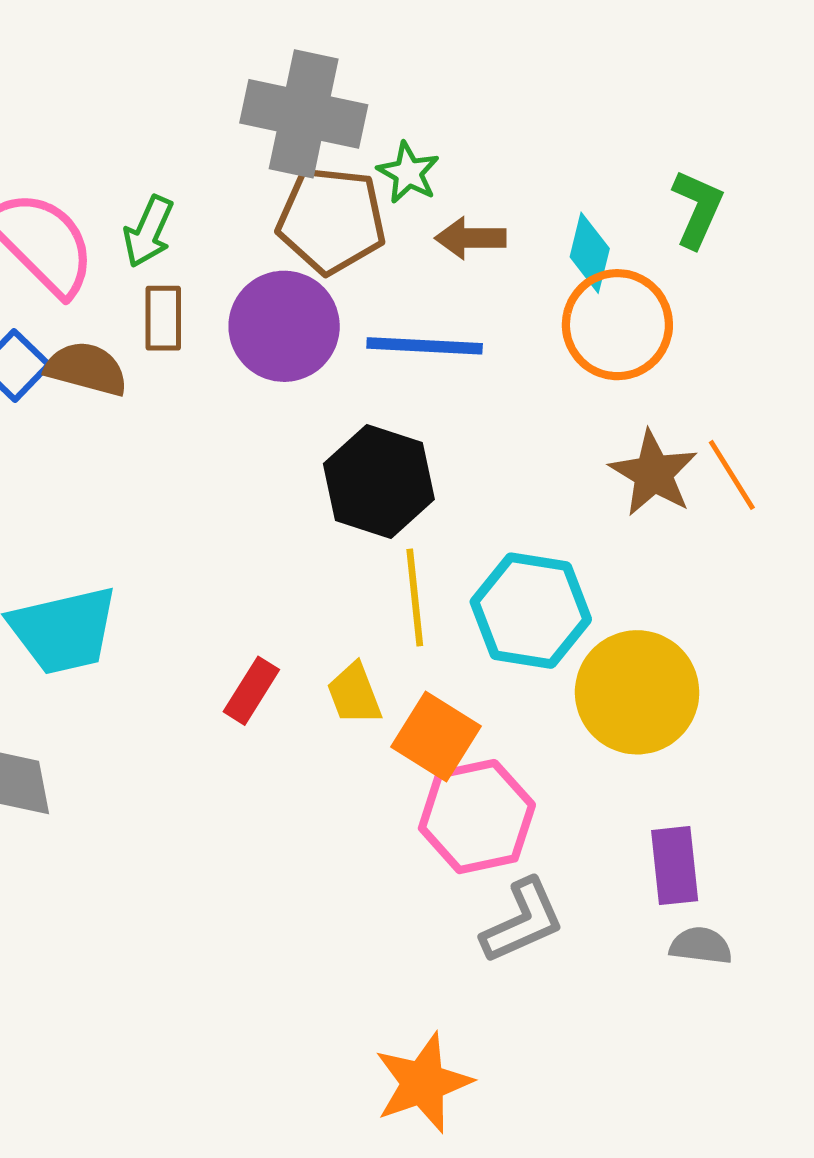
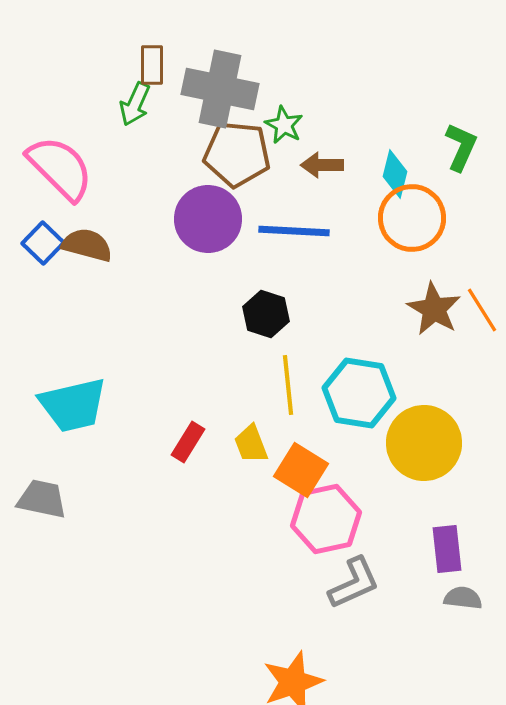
green arrow: (148, 232) -> (135, 104), moved
brown rectangle: (163, 318) -> (152, 65), moved
black hexagon: (379, 482) -> (266, 314), size x0.7

